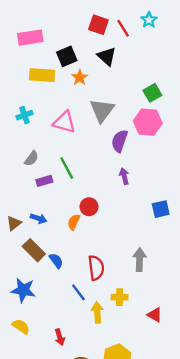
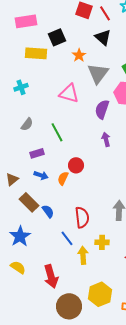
black triangle: (107, 56) -> (103, 37), moved
orange star: (80, 78) -> (79, 55), moved
gray triangle: (102, 110) -> (98, 73), moved
pink triangle: (64, 122) -> (69, 93), moved
purple rectangle: (44, 181) -> (37, 153), moved
blue arrow: (39, 218) -> (41, 175), moved
blue star: (23, 290) -> (20, 236), turned 30
red arrow: (60, 337) -> (51, 276), size x1.6

